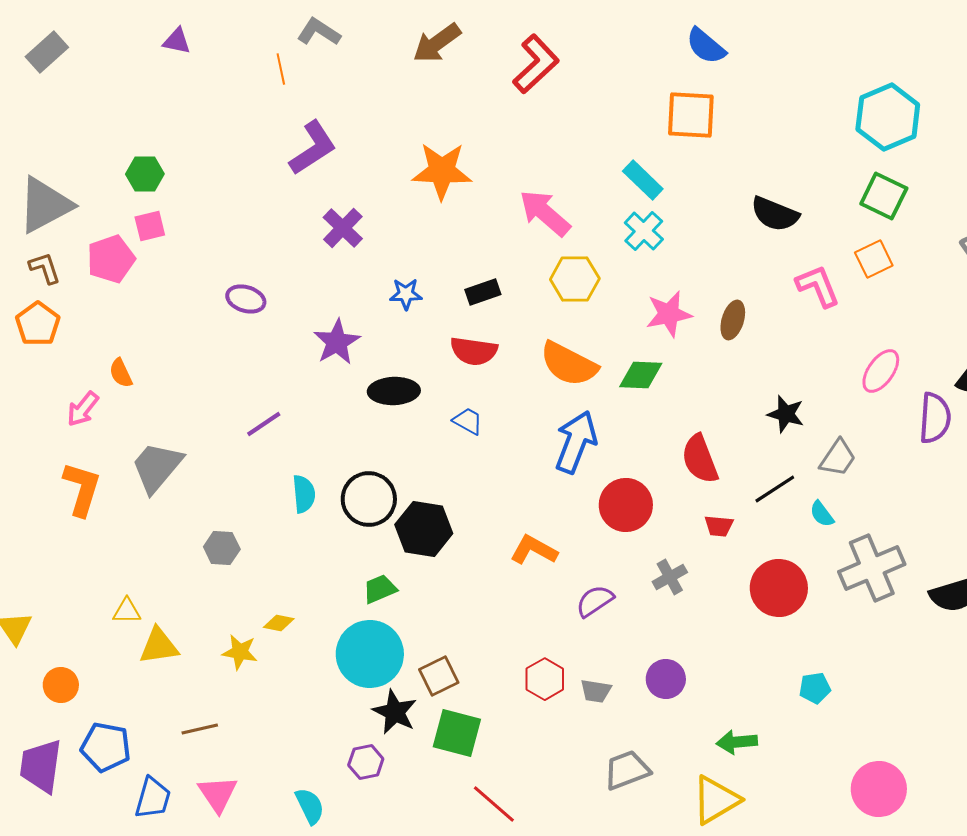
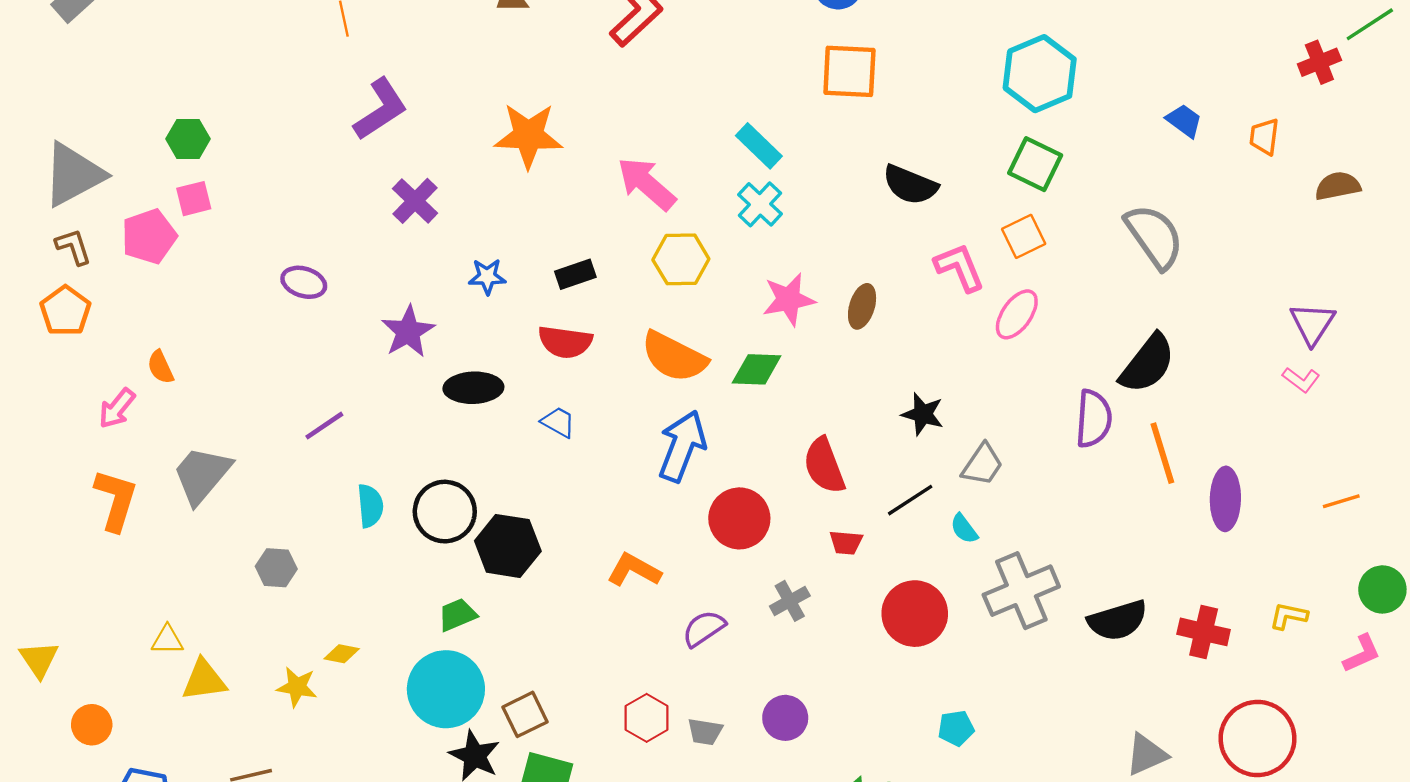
orange square: (691, 115) -> (849, 71), moved
pink ellipse: (881, 371) -> (1017, 314), moved

